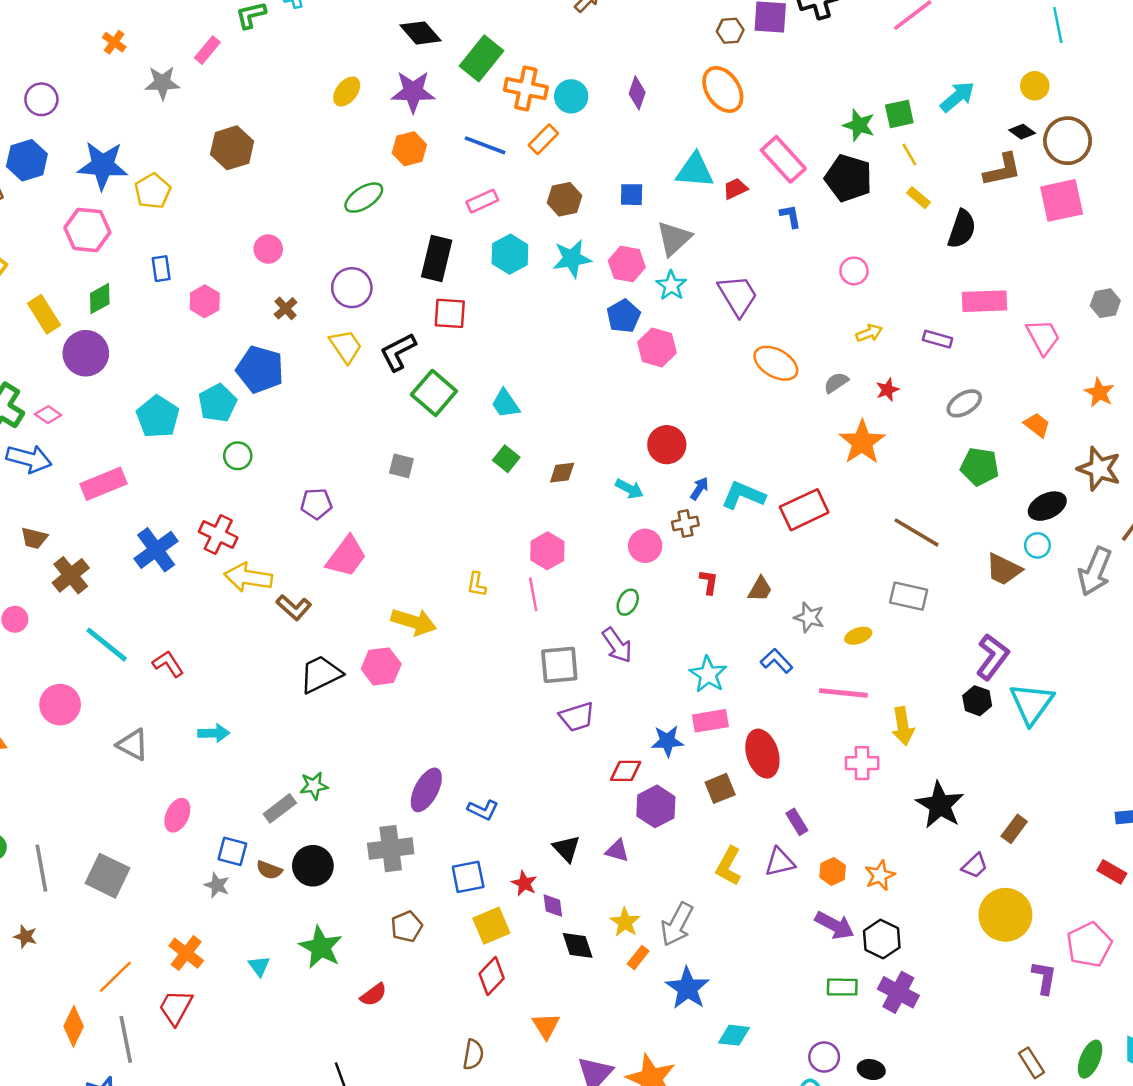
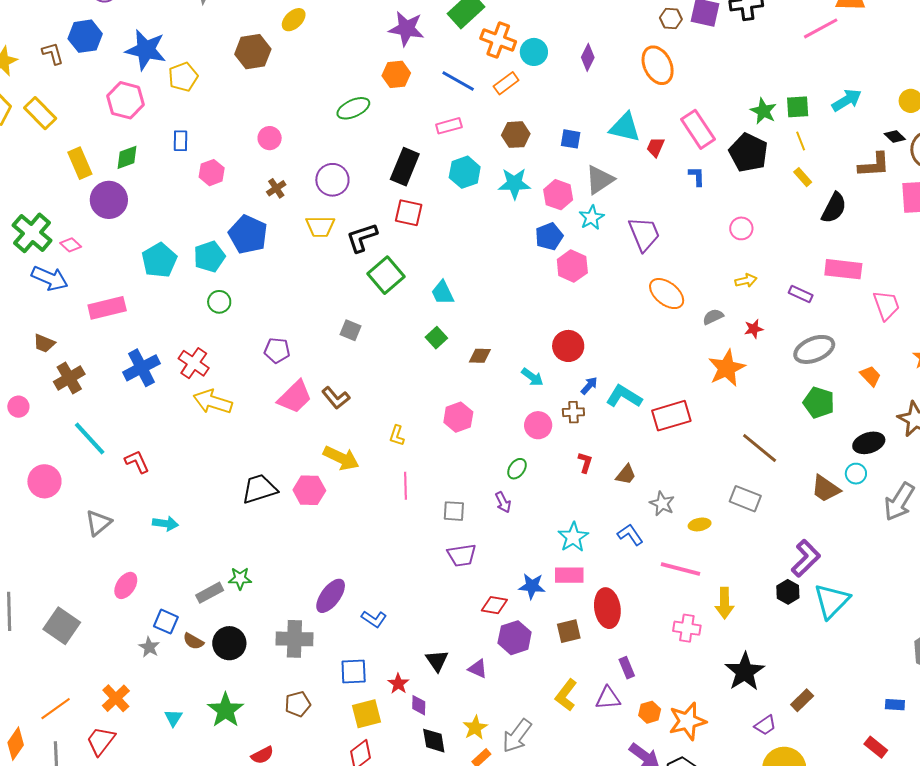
yellow ellipse: (347, 92) -> (294, 20), moved
red trapezoid: (735, 189) -> (655, 147), turned -50
yellow trapezoid: (346, 346) -> (320, 226), turned 116
gray ellipse: (964, 403) -> (814, 349), size x1.4
pink line: (533, 594) -> (405, 486), moved
brown L-shape: (294, 607) -> (336, 398), moved
purple arrow: (617, 645) -> (503, 502), size x0.7
gray square: (559, 665) -> (454, 511), size x0.7
gray triangle: (133, 745) -> (98, 523), turned 44
orange star: (880, 875) -> (687, 721), size x1.5

